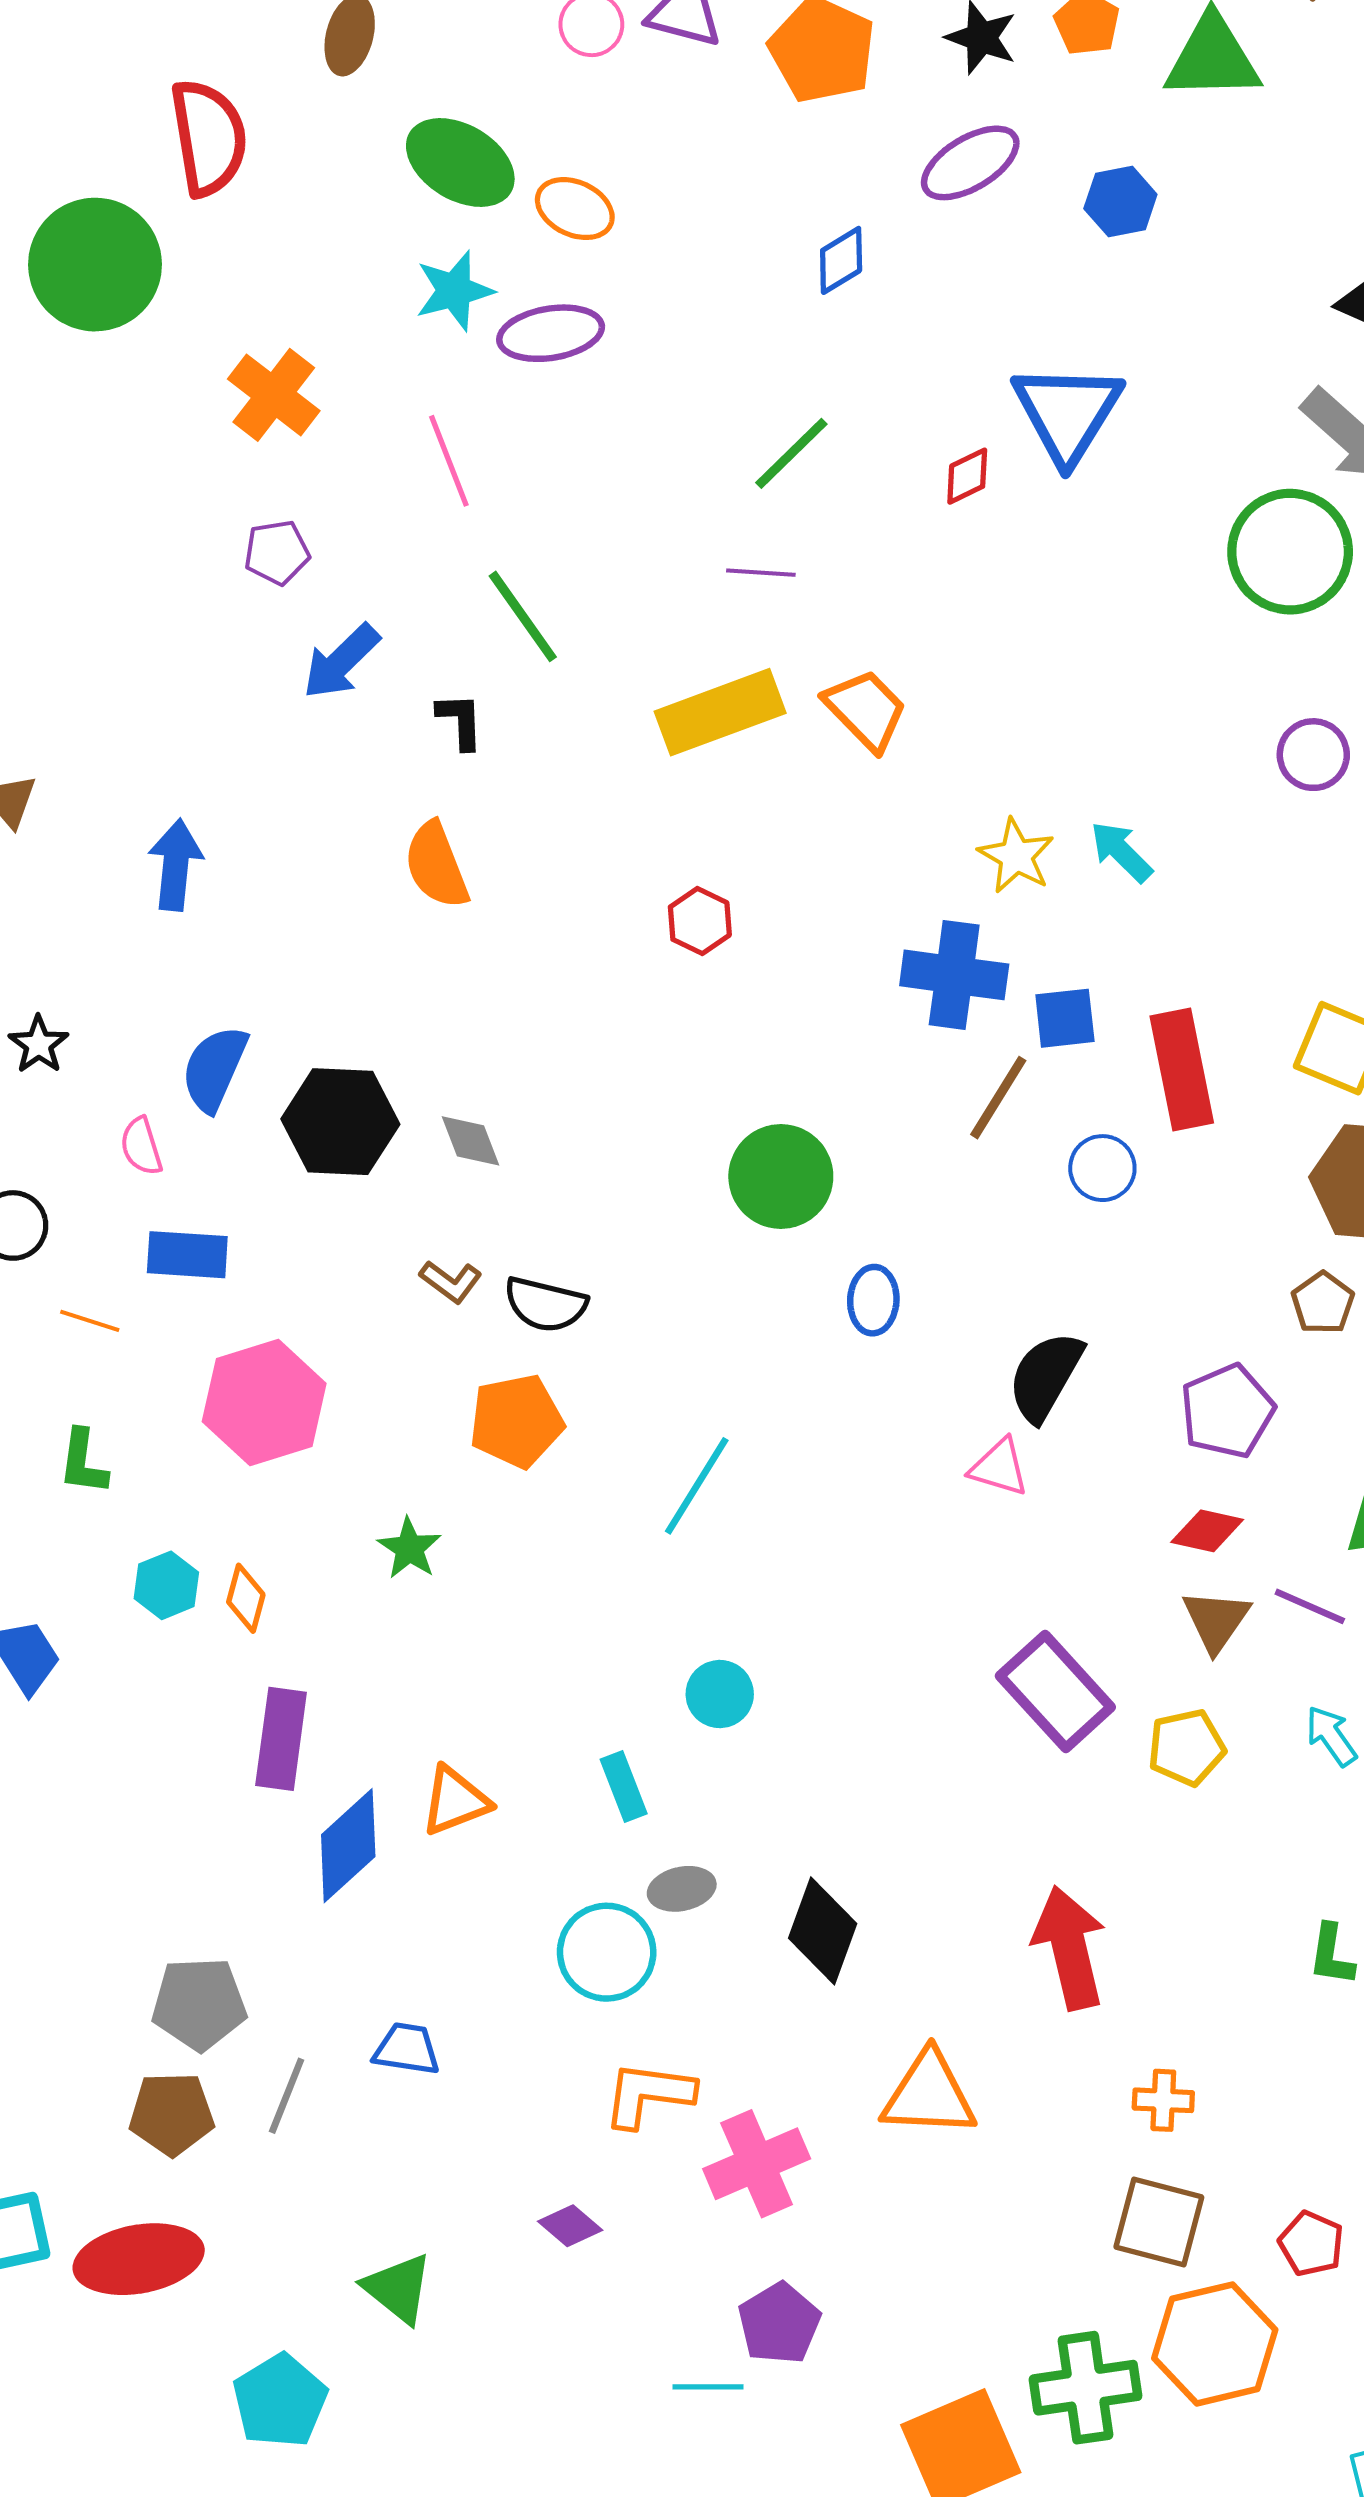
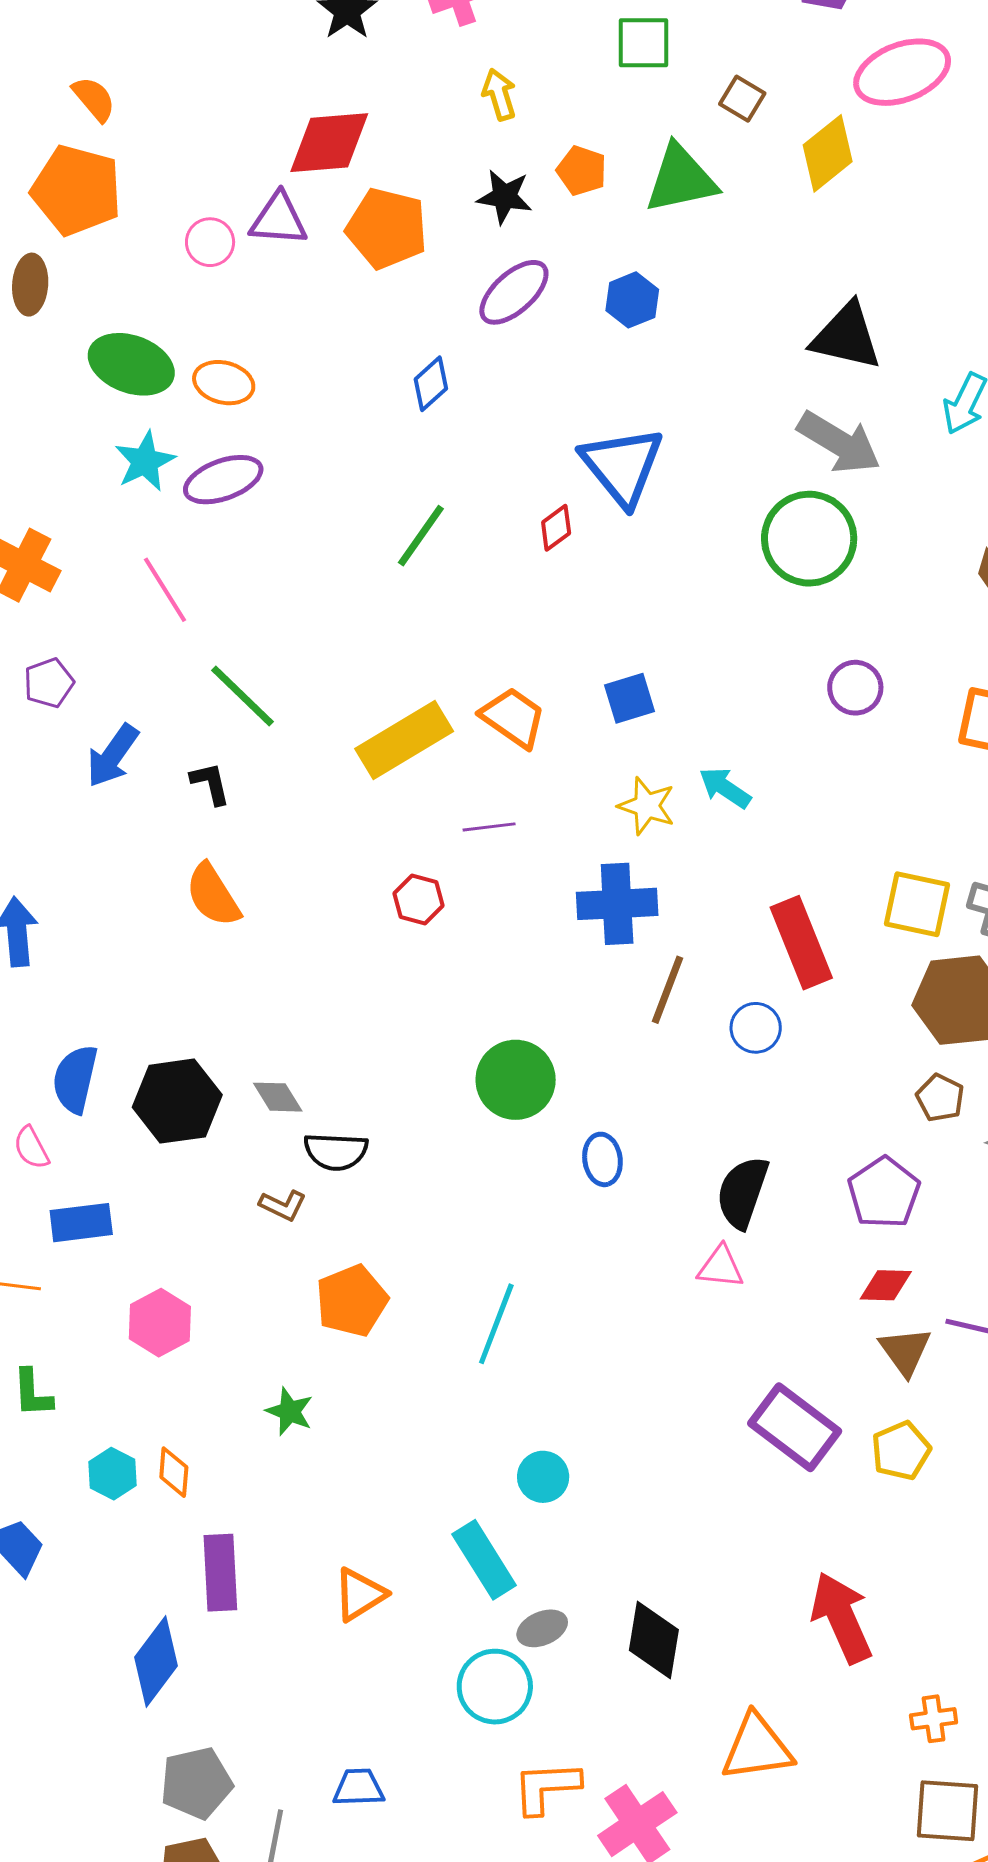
purple line: (761, 573) -> (489, 827), moved
blue square: (1065, 1018) -> (630, 698), moved
black semicircle: (545, 1304) -> (336, 1151), moved
pink hexagon: (264, 1402) -> (160, 1323), size x0.7
cyan rectangle: (624, 1786) -> (484, 1560), size x1.5
blue diamond: (348, 1846) -> (156, 1661), moved

